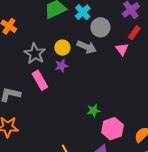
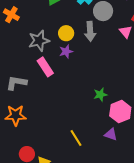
gray arrow: (87, 47) -> (90, 31), turned 66
gray star: (35, 54) -> (39, 41), turned 30

